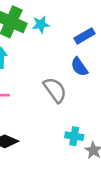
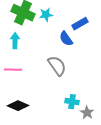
blue semicircle: (79, 67) -> (66, 39), moved

